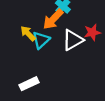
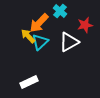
orange arrow: (53, 19) -> (39, 23), moved
red star: (92, 32) -> (85, 25), moved

